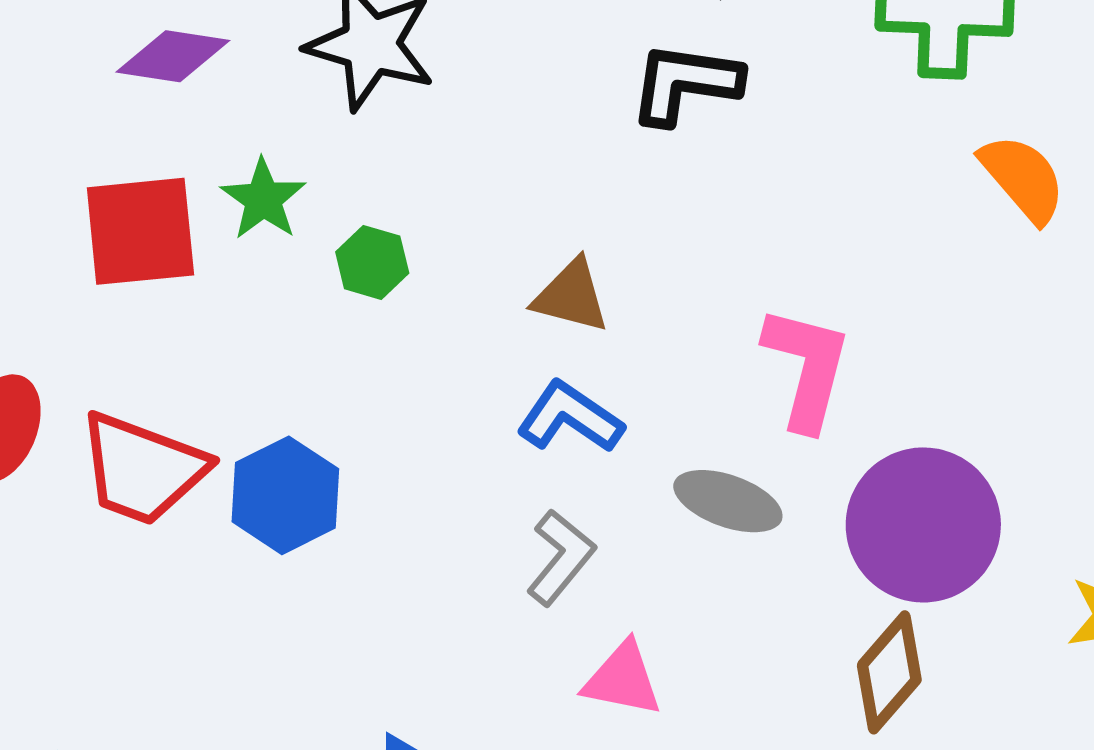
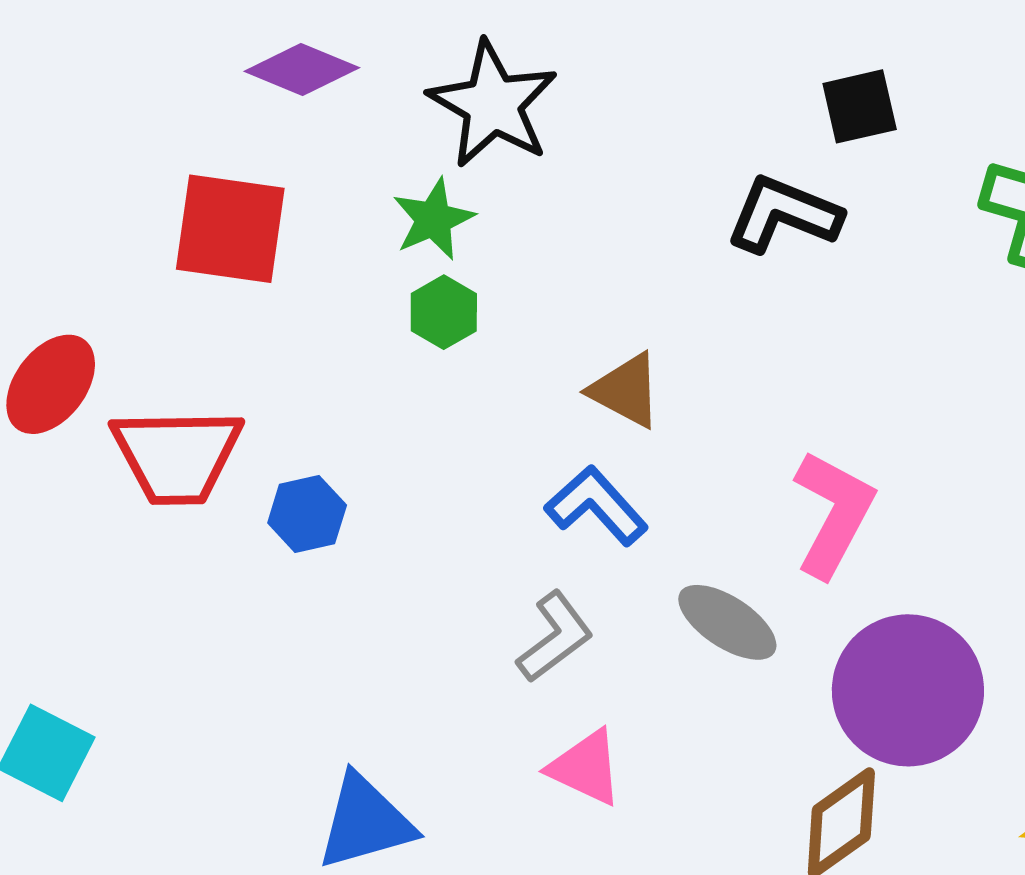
green star: (263, 199) -> (433, 219), moved
red trapezoid: (142, 469) -> (177, 456), turned -35
blue hexagon: (285, 495) -> (307, 514), size x0.7

